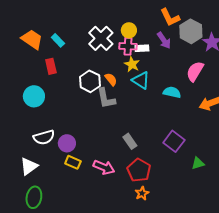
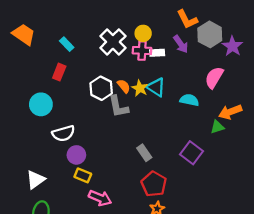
orange trapezoid: (32, 39) -> (24, 34), moved
yellow star: (132, 64) -> (140, 88), moved
red rectangle: (51, 66) -> (59, 72), turned 35
white semicircle: (44, 137) -> (63, 133), moved
green triangle: (198, 163) -> (217, 127), moved
pink arrow: (104, 167) -> (100, 198), moved

